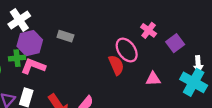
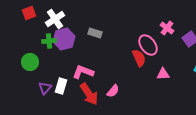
green cross: (17, 58) -> (49, 41), moved
pink L-shape: (33, 66) -> (83, 72), moved
pink triangle: (153, 79) -> (163, 74), moved

